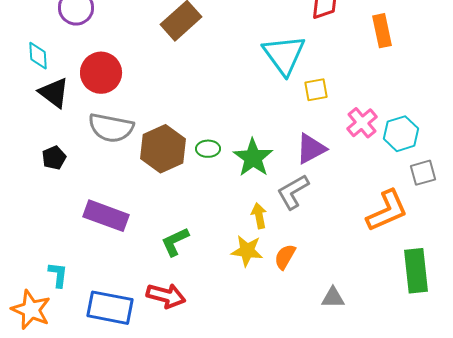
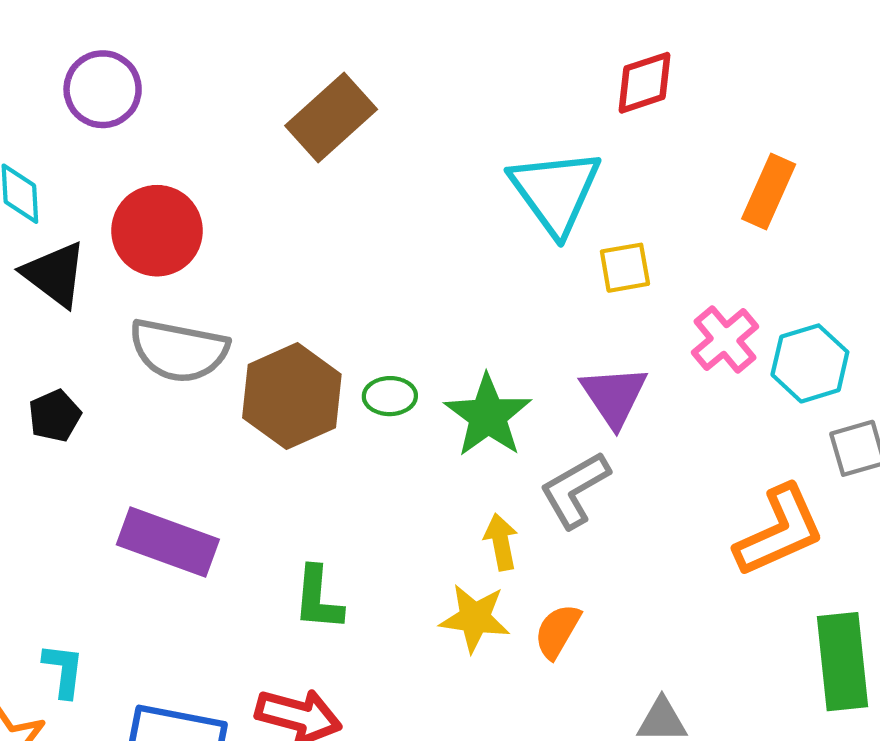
orange rectangle: (382, 31) -> (769, 192), moved, turned 36
purple triangle: (311, 149) -> (614, 396), turned -36
green L-shape: (175, 242) -> (318, 598), turned -60

